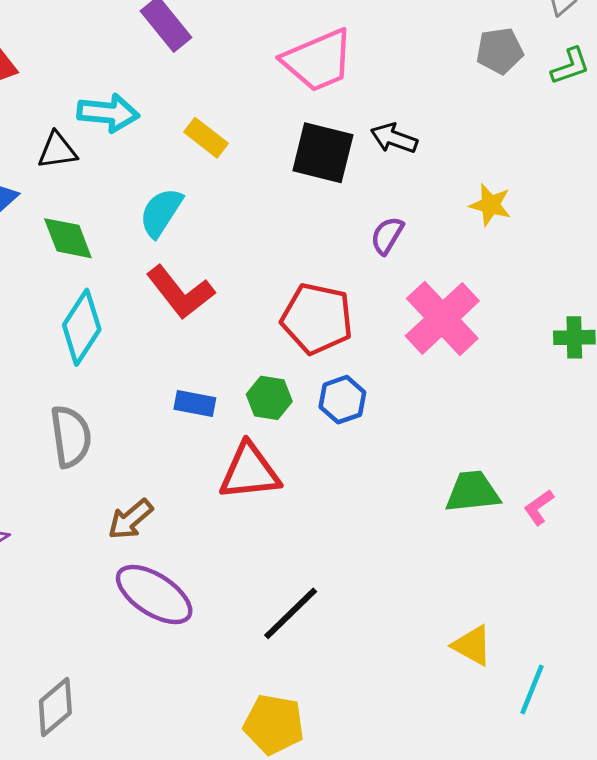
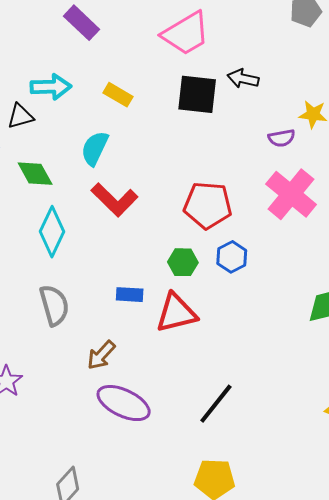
purple semicircle: (387, 235) -> (282, 138), moved, turned -124
blue rectangle: (195, 404) -> (130, 295), moved

